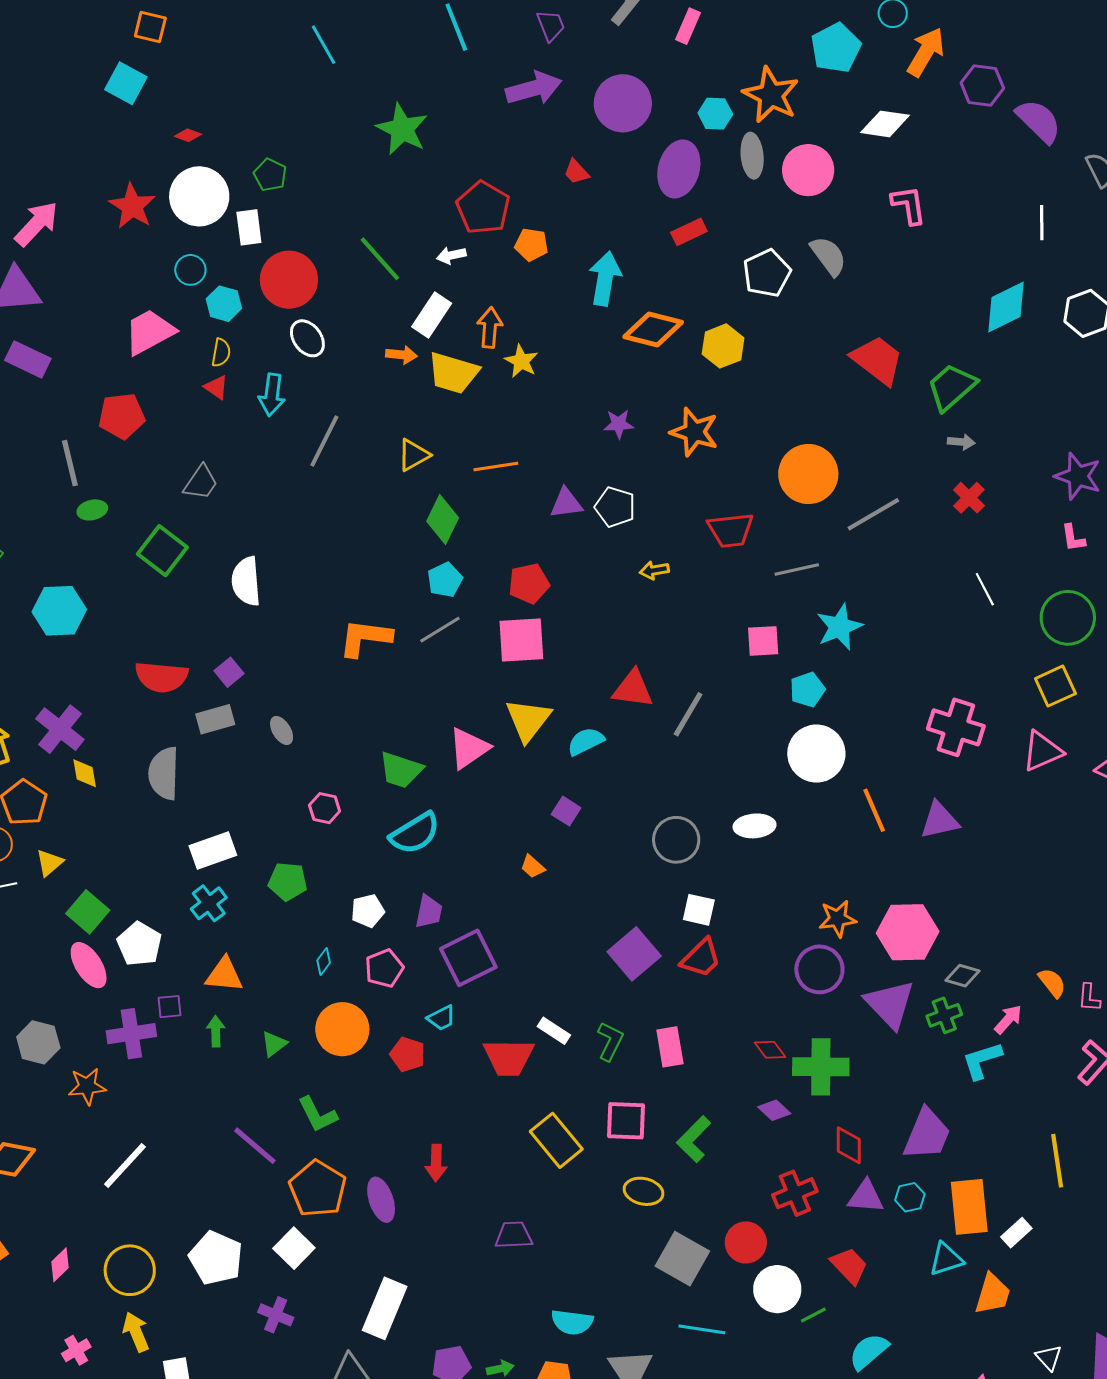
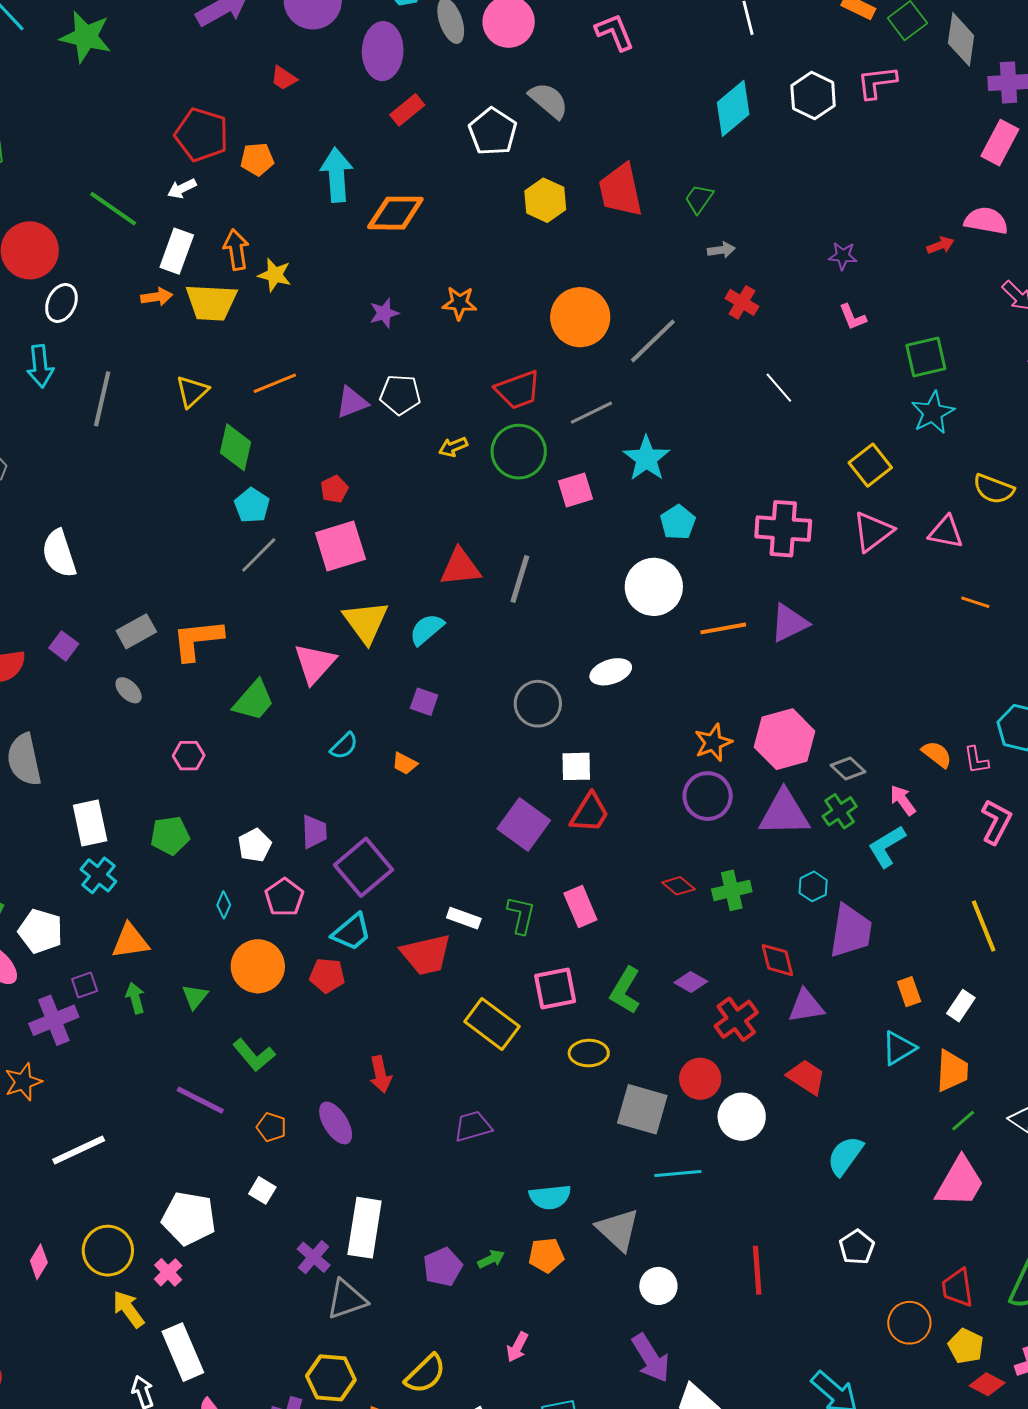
green star: (402, 129) -> (86, 37), moved
white ellipse: (307, 338) -> (61, 303), turned 75
yellow hexagon: (723, 346) -> (545, 200), moved
red trapezoid: (877, 360) -> (621, 190), turned -126
green trapezoid: (952, 387) -> (699, 199), size x0.6
orange star: (694, 432) -> (459, 303), size x0.7
purple star: (1078, 476) -> (843, 256), size x0.6
red pentagon: (529, 583) -> (334, 489), size x0.7
green circle: (1068, 618) -> (519, 452), moved
orange L-shape: (365, 638) -> (197, 640), moved
cyan pentagon: (807, 690) -> (678, 522), moved
gray rectangle: (215, 719) -> (136, 631), moved
green trapezoid: (401, 770) -> (254, 701), turned -54
orange line: (874, 810) -> (723, 628), turned -63
cyan semicircle: (415, 833) -> (344, 746), moved, size x0.6
white rectangle: (213, 850) -> (90, 823), turned -69
gray diamond: (962, 976) -> (848, 768), turned 40
purple triangle: (890, 1004) -> (784, 813), turned -34
cyan trapezoid: (441, 1018) -> (352, 932), size x1.4
pink arrow: (1008, 1019) -> (903, 800), turned -64
green cross: (821, 1067) -> (732, 890), size x0.7
purple diamond: (774, 1110) -> (691, 982), moved
white line: (125, 1166) -> (79, 1150), turned 36
orange pentagon: (318, 1189) -> (271, 1127), size x0.5
cyan hexagon: (910, 1197) -> (813, 886), moved
orange rectangle: (969, 1207) -> (909, 992), size x0.5
white square: (294, 1248) -> (262, 1190), size x0.7
purple cross: (276, 1315) -> (314, 1257), moved, turned 32
green line: (813, 1315) -> (963, 1121), moved
pink cross: (76, 1350) -> (168, 1272), moved

